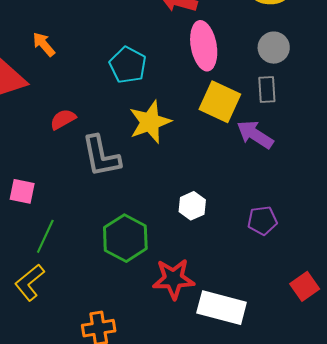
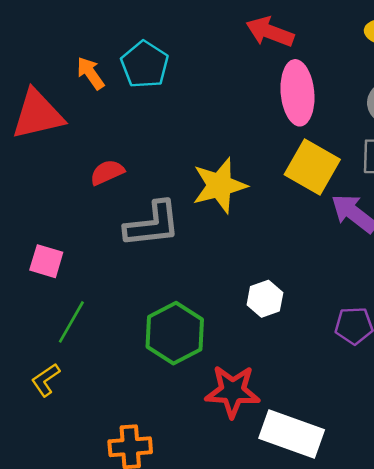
cyan pentagon: (128, 65) -> (145, 65), moved
gray L-shape: (101, 156) -> (152, 224), turned -90
yellow L-shape: (30, 282) -> (46, 380), size x0.7

